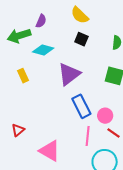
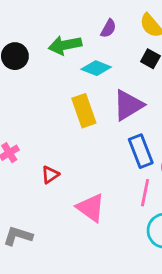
purple semicircle: (41, 21) -> (108, 28), moved
yellow rectangle: (23, 76) -> (84, 111), moved, size x1.6

